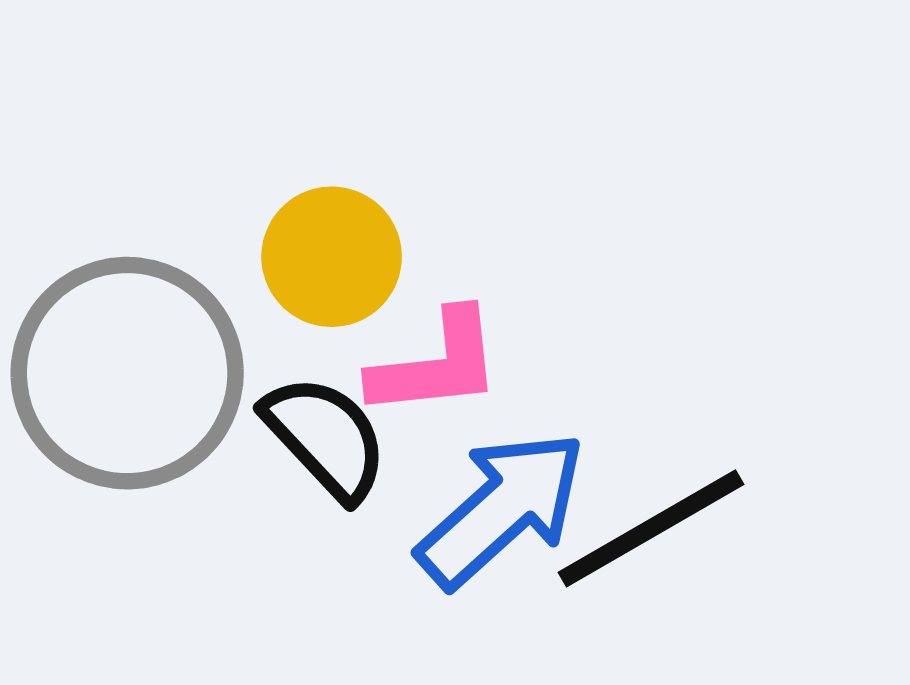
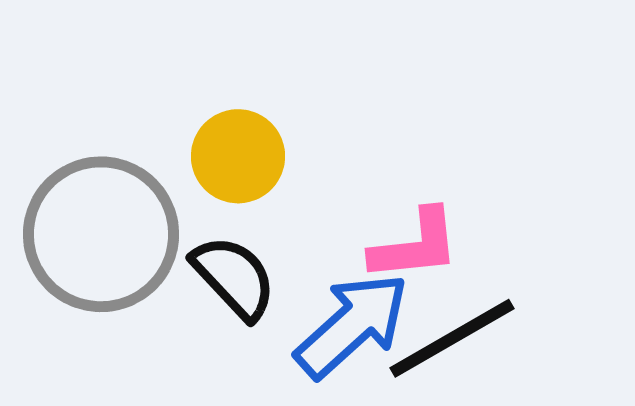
pink L-shape: (436, 364) -> (415, 245), moved

